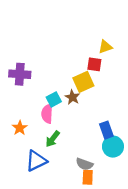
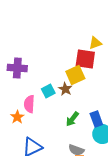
red square: (94, 64) -> (85, 59), size x1.5
pink semicircle: (47, 114) -> (29, 104), moved
green arrow: (53, 139) -> (72, 119), moved

